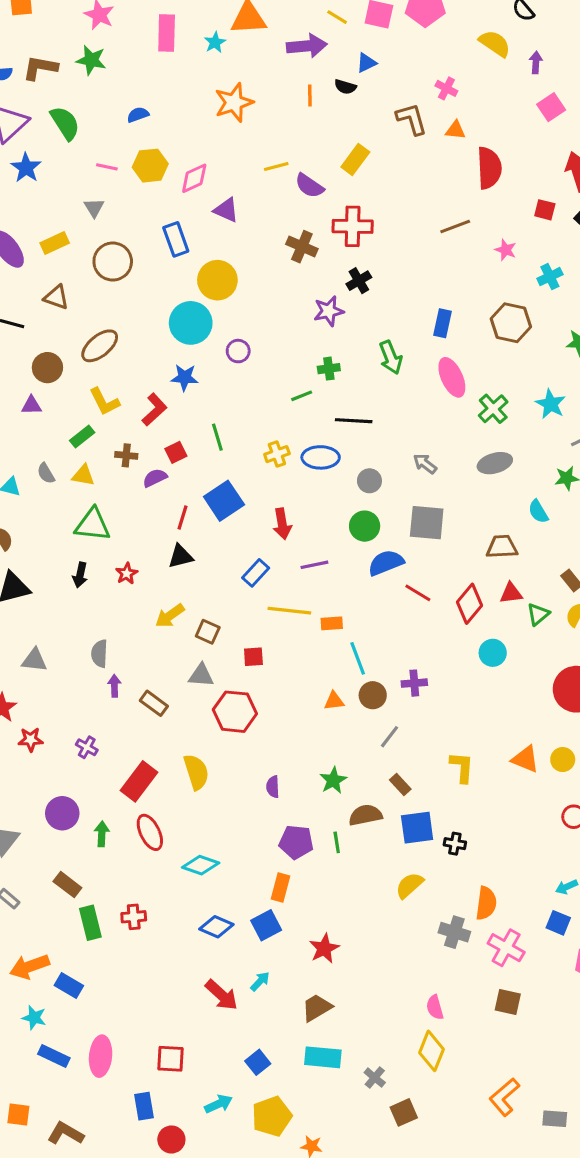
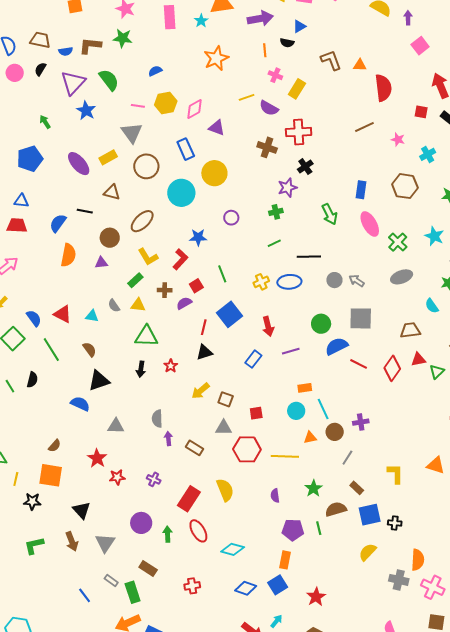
pink cross: (446, 88) -> (275, 75), moved
gray triangle: (94, 208) -> (132, 133), size x1.6
cyan circle: (191, 323) -> (181, 193), moved
green cross: (329, 369) -> (276, 212), moved
gray circle: (369, 481) -> (334, 280), moved
yellow line: (289, 611) -> (285, 456), moved
cyan circle: (493, 653) -> (296, 411), moved
green rectangle: (90, 923) -> (133, 592), moved

